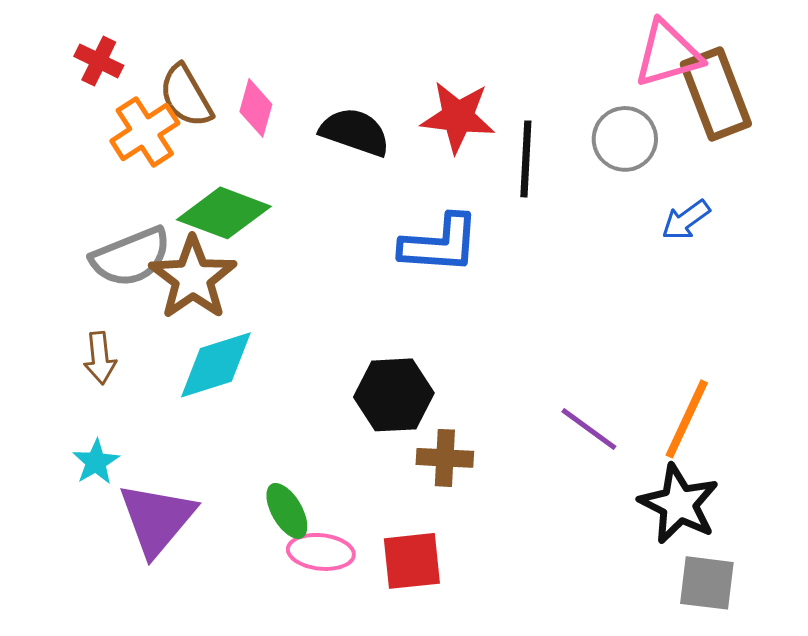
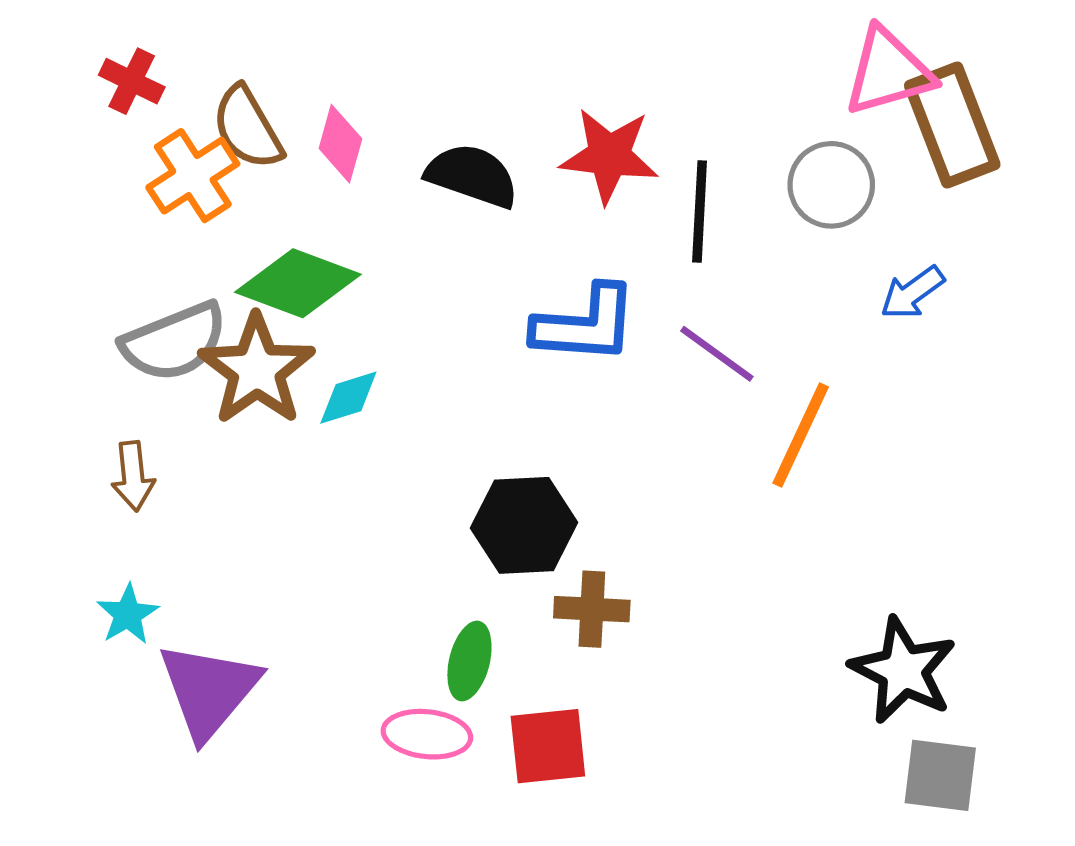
cyan diamond: (216, 365) -> (348, 398), moved, size x0.6
orange line: (687, 419) -> (801, 435), moved
purple line: (589, 429) -> (717, 354), moved
green ellipse: (287, 511) -> (469, 661), moved, turned 44

